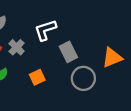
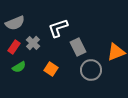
orange square: (37, 77) -> (51, 69), turned -32

